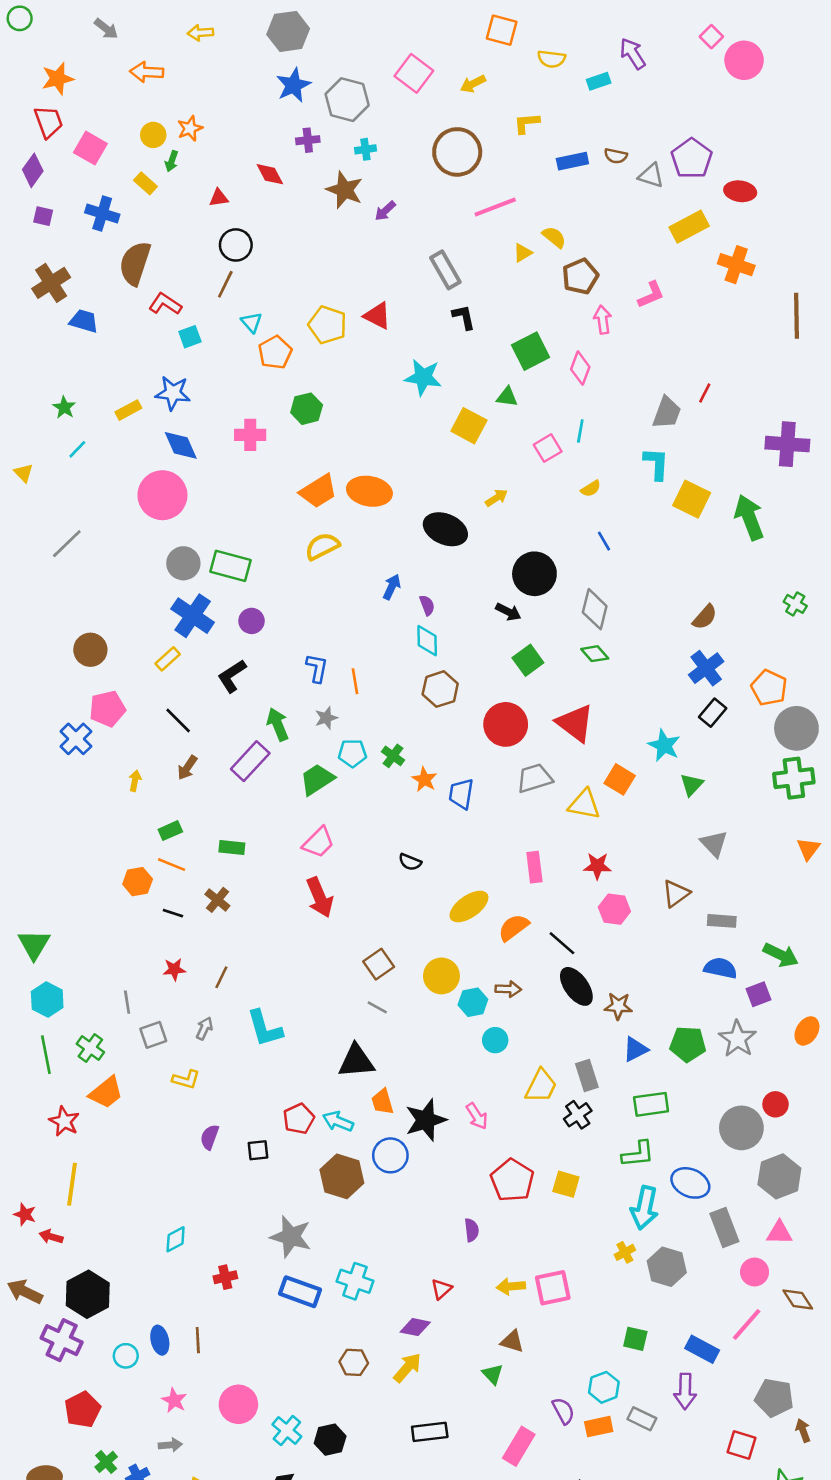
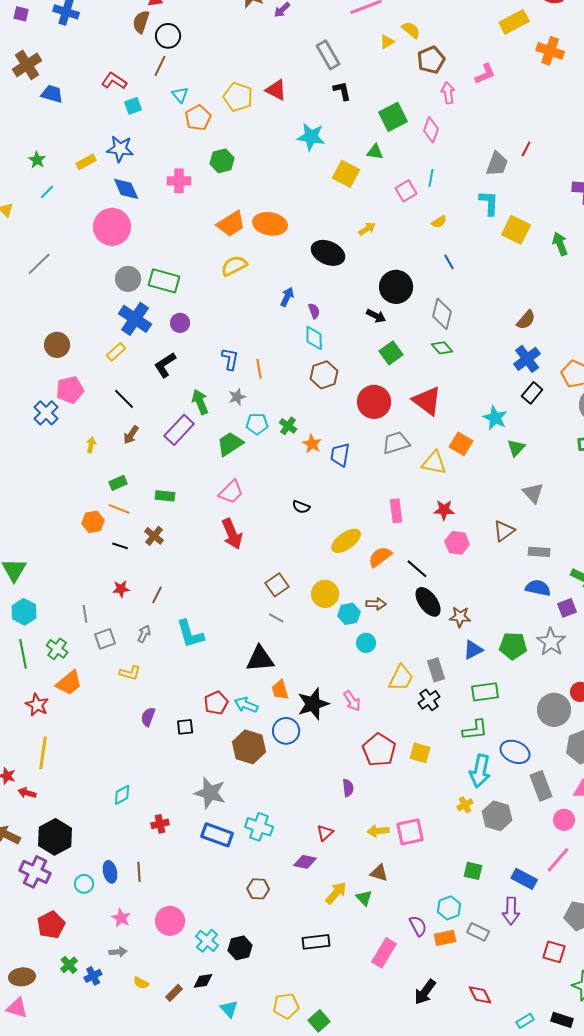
brown semicircle: (135, 263) -> (141, 22), moved, size x0.7
green arrow: (749, 517) -> (560, 244), size x0.7
yellow arrow: (407, 1368) -> (336, 893), moved

